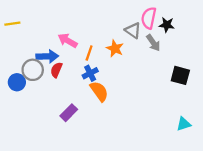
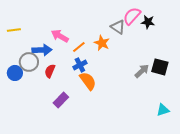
pink semicircle: (149, 18) -> (132, 16), turned 30
yellow line: (12, 24) -> (14, 30), moved
gray arrow: (153, 43) -> (142, 71), moved, turned -98
orange line: (89, 53) -> (79, 47), turned 32
red semicircle: (56, 70) -> (50, 71), moved

